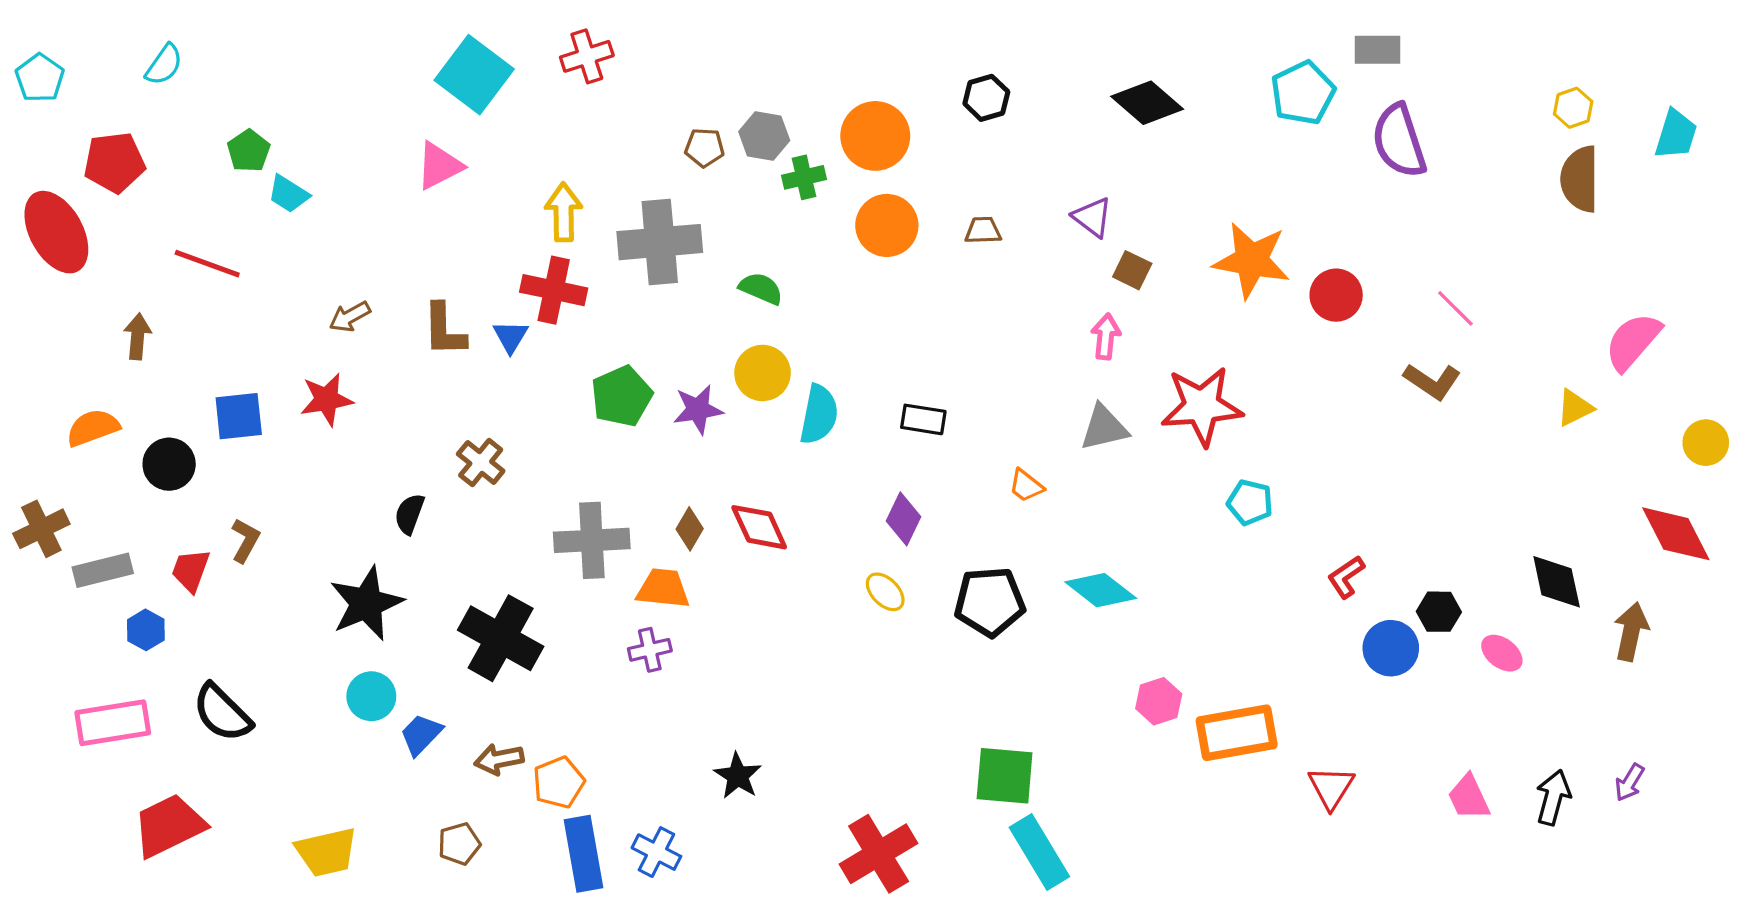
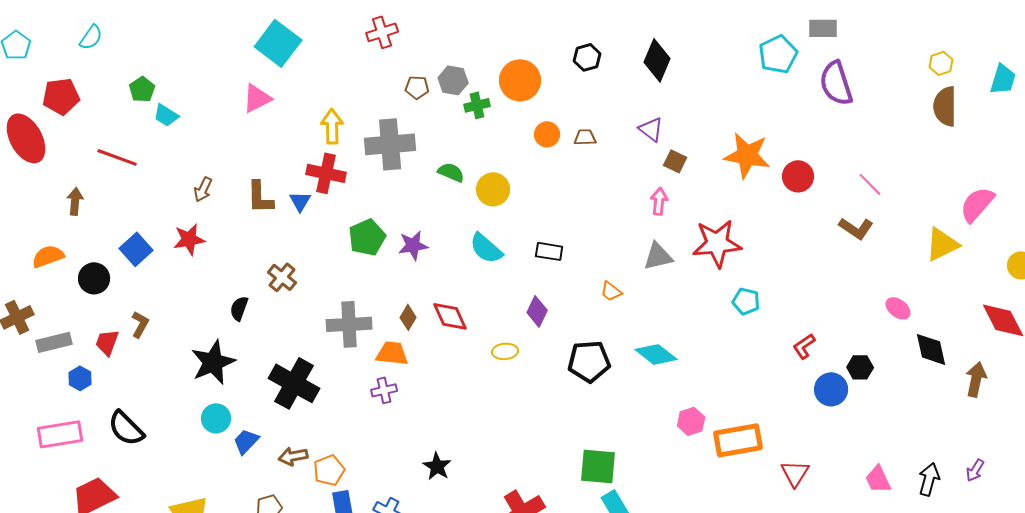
red cross: (587, 56) -> (382, 32), moved
black diamond: (1147, 103) -> (657, 60), moved, turned 72
orange circle: (887, 225) -> (547, 134), moved, size x0.7
brown arrow: (350, 317) -> (203, 189), turned -35
yellow circle: (763, 373) -> (493, 189), moved
yellow triangle: (1575, 408) -> (942, 244), size x1.5
cyan semicircle: (819, 414) -> (486, 248), turned 120
blue square: (239, 416) -> (136, 249), turned -36
yellow ellipse: (885, 592) -> (505, 351), moved, turned -50
pink ellipse: (1502, 653) -> (898, 308), moved

